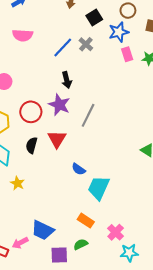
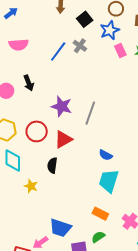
black arrow: (67, 80) -> (29, 83), moved
red circle: (31, 112) -> (37, 131), moved
red triangle: (57, 139) -> (63, 139), turned 36
black semicircle: (32, 145) -> (52, 165), moved
blue semicircle: (79, 169) -> (106, 155), moved

